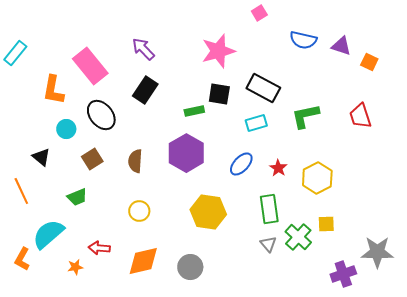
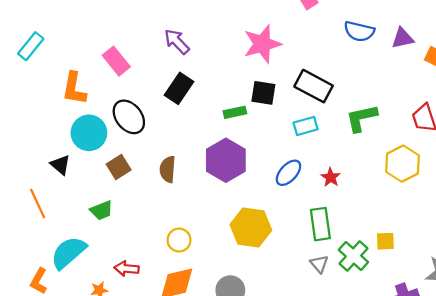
purple triangle: (341, 46) -> (402, 38), turned -30
pink rectangle: (90, 66) -> (116, 61), size x0.7
cyan circle: (66, 129) -> (89, 133), size x1.6
yellow hexagon: (317, 178) -> (402, 164), moved
yellow circle: (139, 211) -> (179, 240), moved

